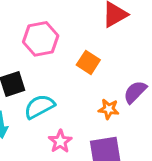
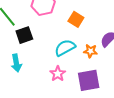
cyan semicircle: (39, 107) -> (65, 48), moved

